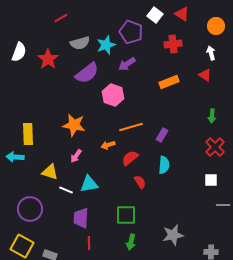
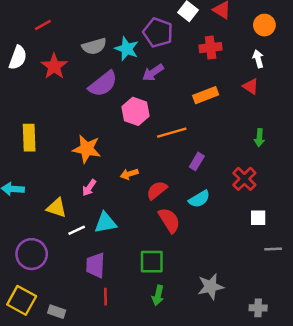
red line: (61, 18) -> (43, 25), moved
cyan star: (106, 45) -> (127, 49), turned -30
orange line: (131, 127) -> (172, 133), moved
yellow rectangle: (28, 134) -> (29, 138), moved
red cross: (215, 147) -> (244, 179), moved
cyan semicircle: (164, 165) -> (199, 199), turned 54
red semicircle: (140, 182) -> (169, 220), size x1.5
white line: (66, 190) -> (77, 230), turned -48

